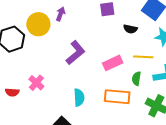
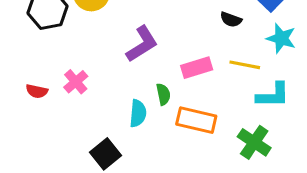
green semicircle: (136, 79) -> (163, 94), moved, turned 152

